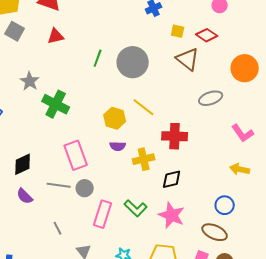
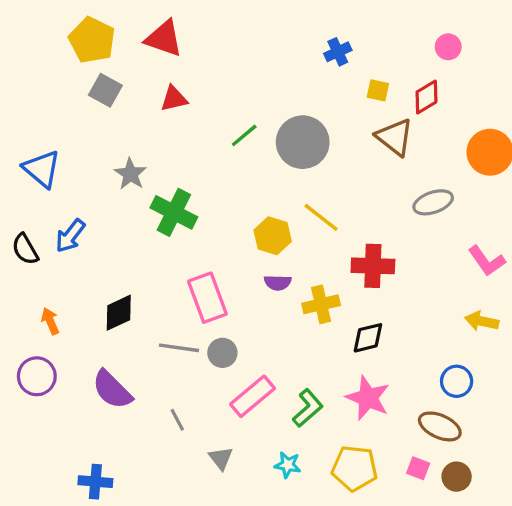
red diamond: (207, 35) -> (426, 97), turned -65
green line: (98, 58) -> (244, 135), turned 30
purple semicircle: (25, 196) -> (112, 390), moved, size x1.5
green L-shape: (136, 208) -> (308, 408), moved, turned -85
pink rectangle: (103, 214) -> (253, 396), turned 32

